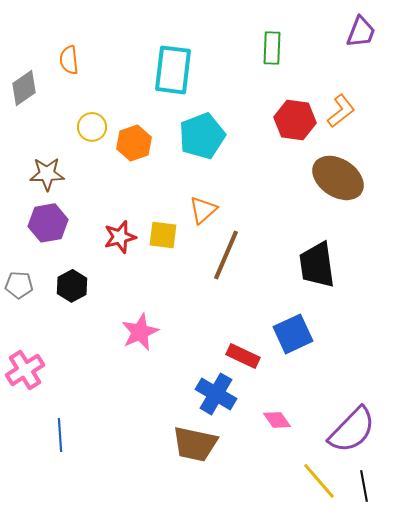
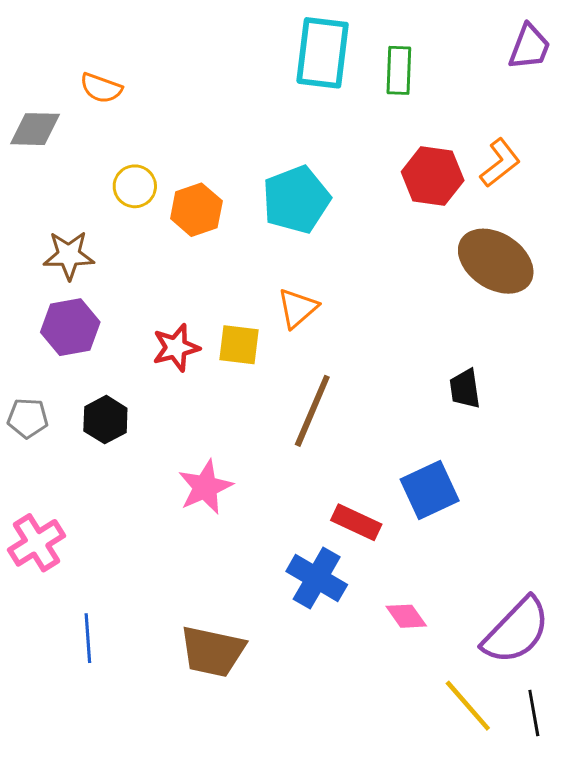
orange semicircle: (69, 60) -> (101, 88), turned -64
cyan rectangle: (173, 70) -> (323, 53), moved
gray diamond: (24, 88) -> (35, 129), turned 36
brown line: (226, 255) -> (312, 411), moved
black trapezoid: (317, 265) -> (465, 389), size x0.6
brown trapezoid: (195, 444) -> (213, 651), moved

